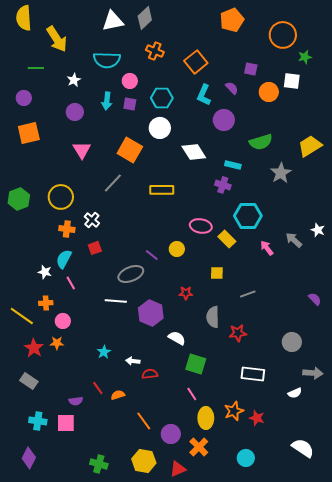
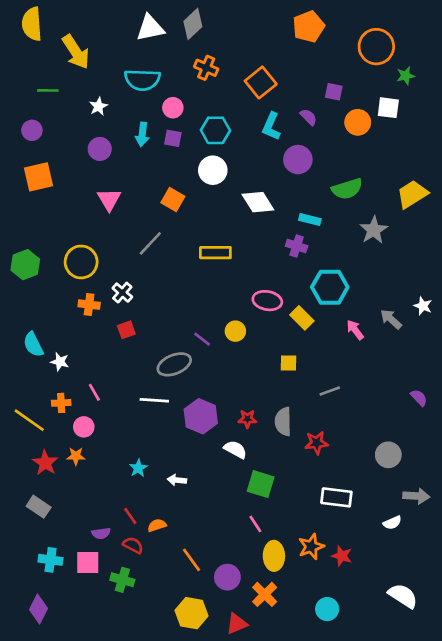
orange square: (130, 150) -> (173, 199), size x0.7
cyan semicircle: (64, 259) -> (33, 344), moved, turned -54
pink line: (71, 283) -> (94, 392), moved
red star: (186, 293) -> (247, 419), moved
red semicircle: (150, 374) -> (133, 545), moved, turned 35
green cross: (99, 464) -> (122, 580), moved

